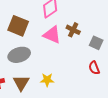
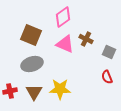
yellow star: (47, 80) -> (60, 89), size x1.5

